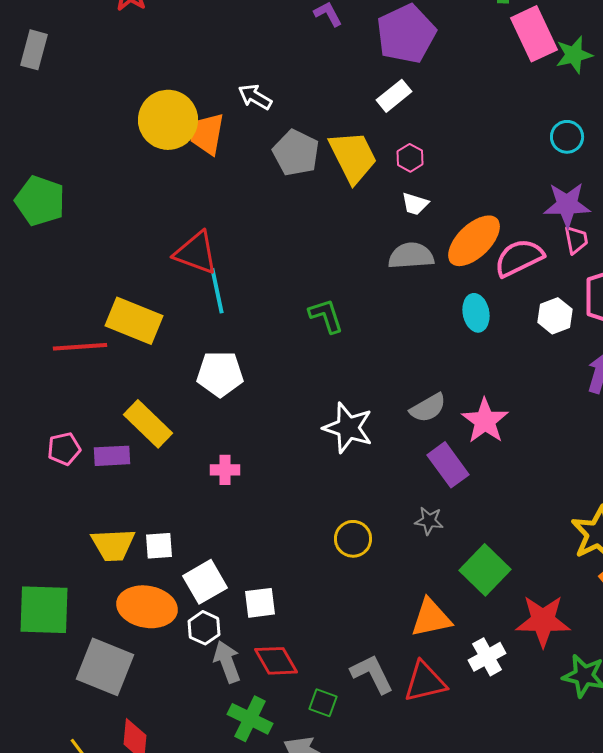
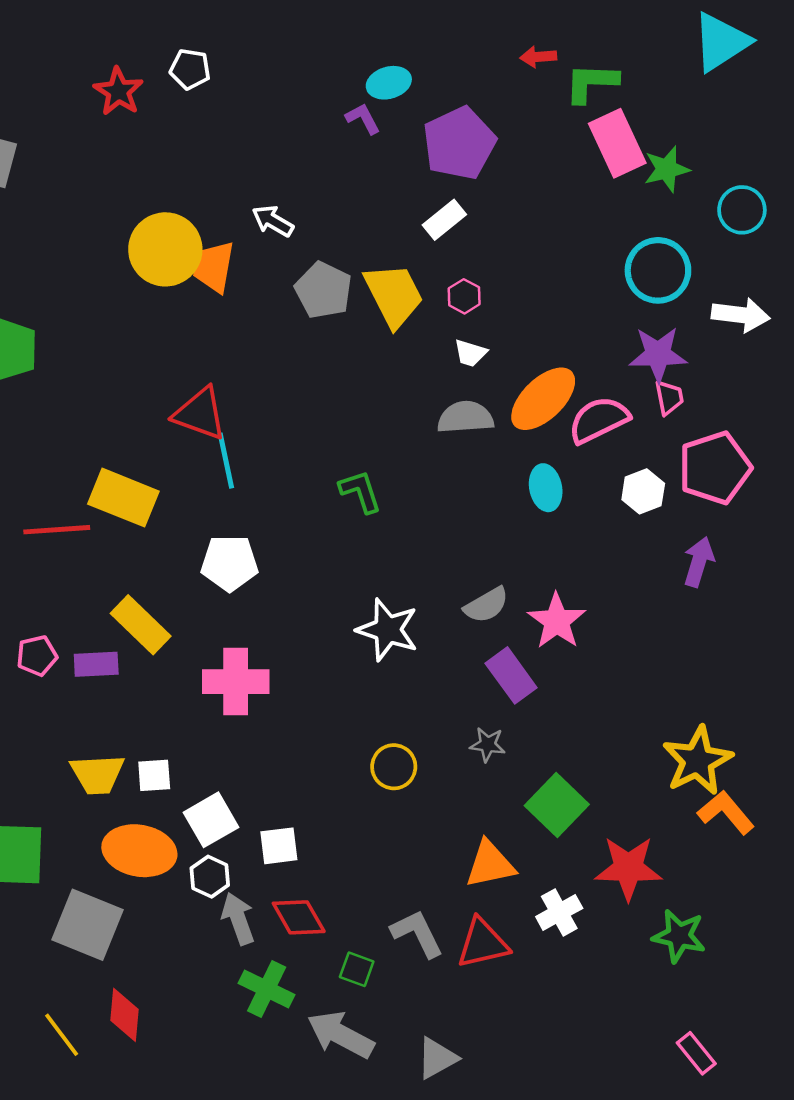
cyan circle: (567, 137) -> (658, 270), size x1.6
pink cross: (225, 470) -> (236, 682), size x1.8

